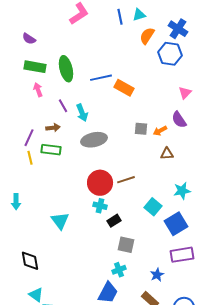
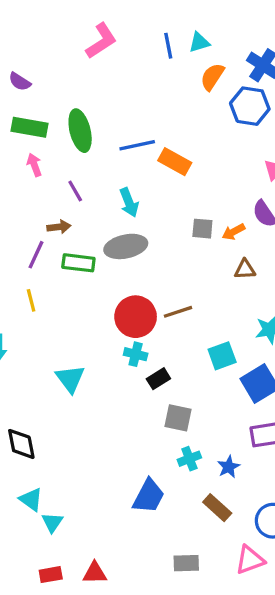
cyan arrow: (82, 113) -> (129, 202), moved
purple line: (29, 138) -> (36, 255), moved
green rectangle: (51, 150) -> (78, 263), moved
yellow line: (30, 158) -> (31, 300), moved
cyan square: (153, 207) -> (222, 356), turned 30
cyan cross: (119, 270) -> (189, 459), moved

